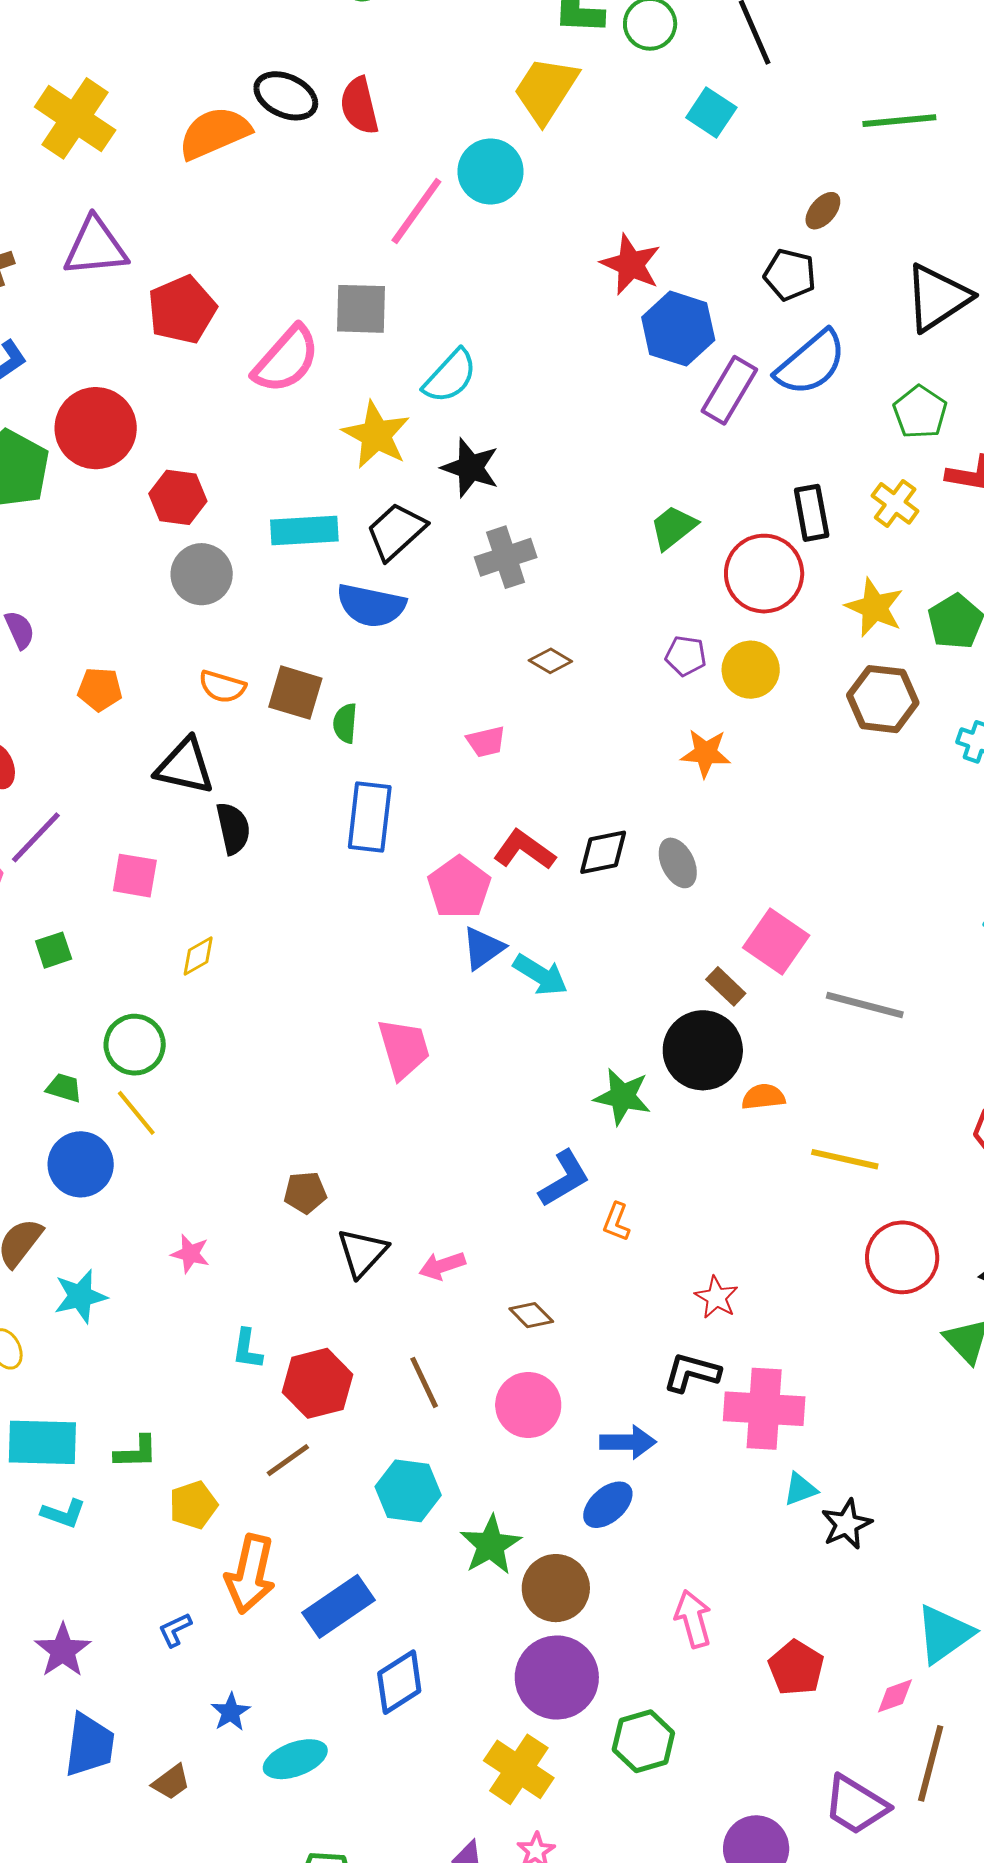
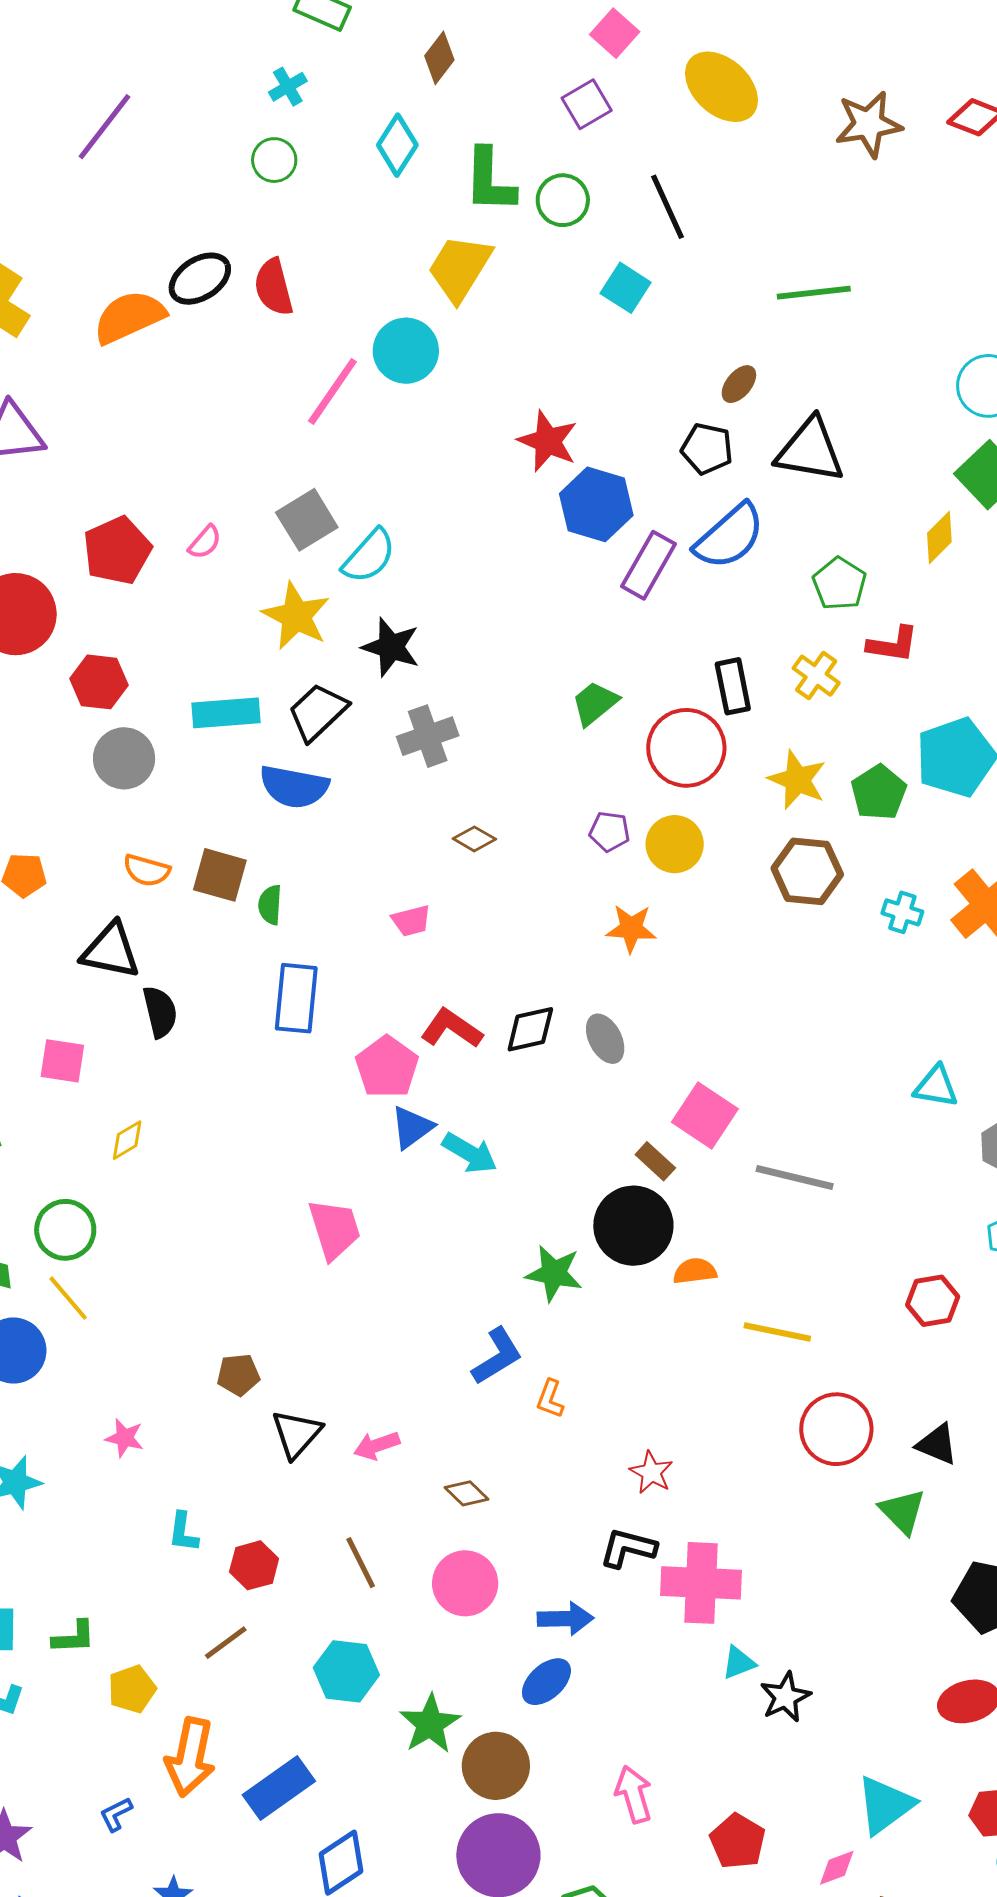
black ellipse: (286, 96) -> (200, 279), turned -56
black triangle: (937, 297) -> (810, 450), moved, turned 44
gray square: (361, 309) -> (307, 520), moved, turned -32
red pentagon: (182, 310) -> (117, 550), moved
pink semicircle: (286, 359) -> (205, 542), size x0.5
red hexagon: (318, 1383) -> (254, 1565), size x0.7

